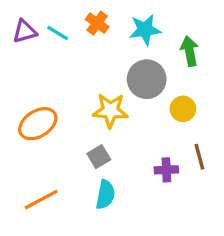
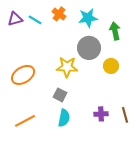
gray square: (99, 157) -> (60, 95), turned -32
brown line: (199, 157) -> (125, 115), moved
purple cross: (166, 170) -> (101, 114), moved

